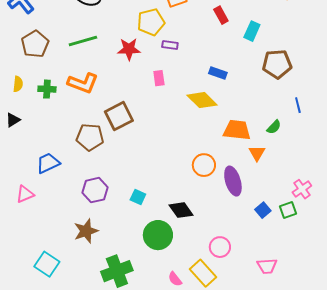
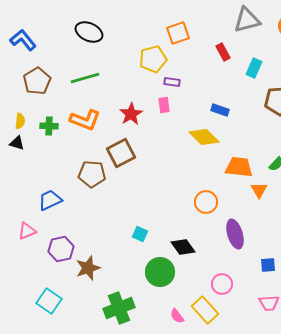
red star: (129, 49) -> (131, 114), moved, turned -30
pink rectangle: (159, 78) -> (164, 105), moved
black triangle: (13, 120) -> (17, 143), moved, turned 49
purple ellipse: (233, 181) -> (235, 234), moved
purple hexagon: (95, 190) -> (61, 249), moved
blue square: (263, 210) -> (268, 265), moved, turned 35

